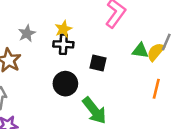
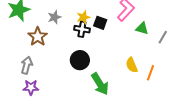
green triangle: (140, 51) -> (142, 28), moved
yellow semicircle: (156, 52) -> (132, 65), moved, turned -70
black square: (98, 63) -> (100, 23), moved

